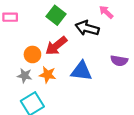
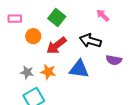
black arrow: (87, 28) -> (90, 41), moved
orange circle: (32, 54) -> (33, 36), moved

